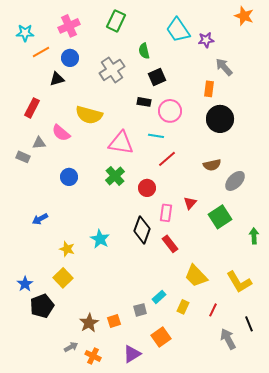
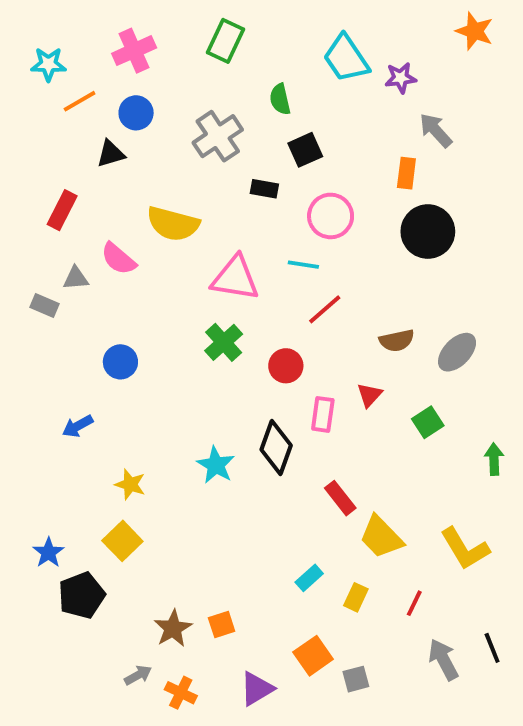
black rectangle: (144, 102) -> (264, 189), moved
brown semicircle: (212, 165) -> (397, 340), moved
blue circle: (69, 177) -> (120, 362), moved
green square: (220, 217) -> (428, 422), size x0.7
cyan star: (100, 239) -> (216, 465), moved
red rectangle: (170, 244) -> (340, 498), moved
gray square: (140, 310) -> (356, 679), moved
black line: (249, 324) -> (492, 648), moved

